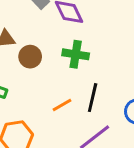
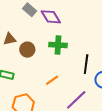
black line: (93, 98) -> (86, 64), moved

